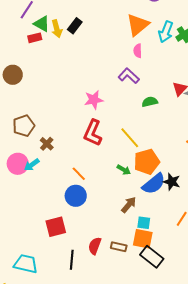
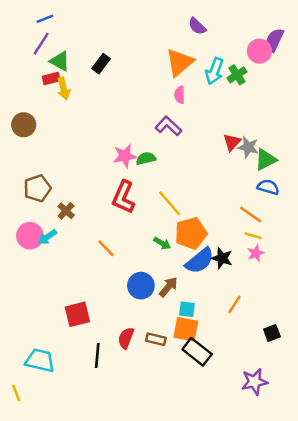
yellow arrow: (57, 29) -> (64, 89), moved
green semicircle: (150, 102) -> (146, 158), moved
blue circle: (76, 196) -> (141, 286), moved

